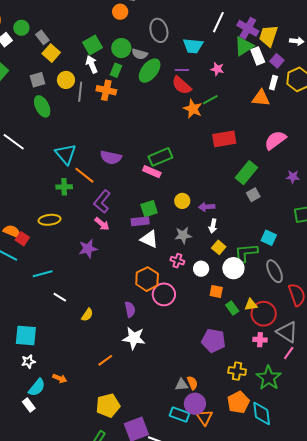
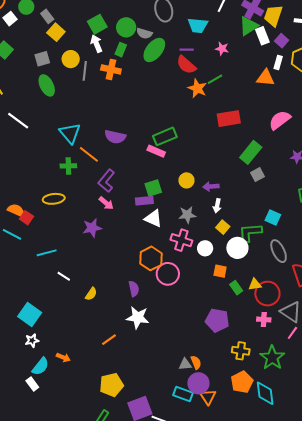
pink cross: (177, 261) -> (181, 240), size x1.5
cyan square: (26, 335) -> (30, 314), turned 30

